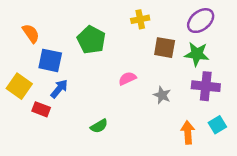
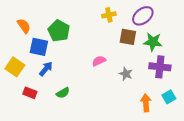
purple ellipse: (201, 21) -> (143, 16), moved
green pentagon: (91, 40) -> (59, 31), moved
red rectangle: (41, 109) -> (30, 93), moved
green semicircle: (99, 126) -> (63, 93), moved

